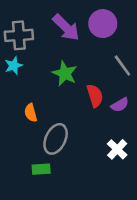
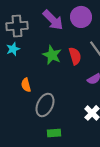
red semicircle: (95, 96) -> (75, 56), moved
green rectangle: (41, 169) -> (54, 133), moved

